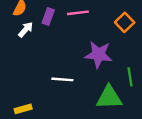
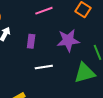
purple rectangle: (48, 16) -> (31, 41), moved

